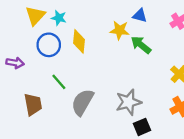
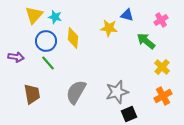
green arrow: (141, 45) -> (146, 41), moved
green line: (59, 82) -> (48, 63), moved

